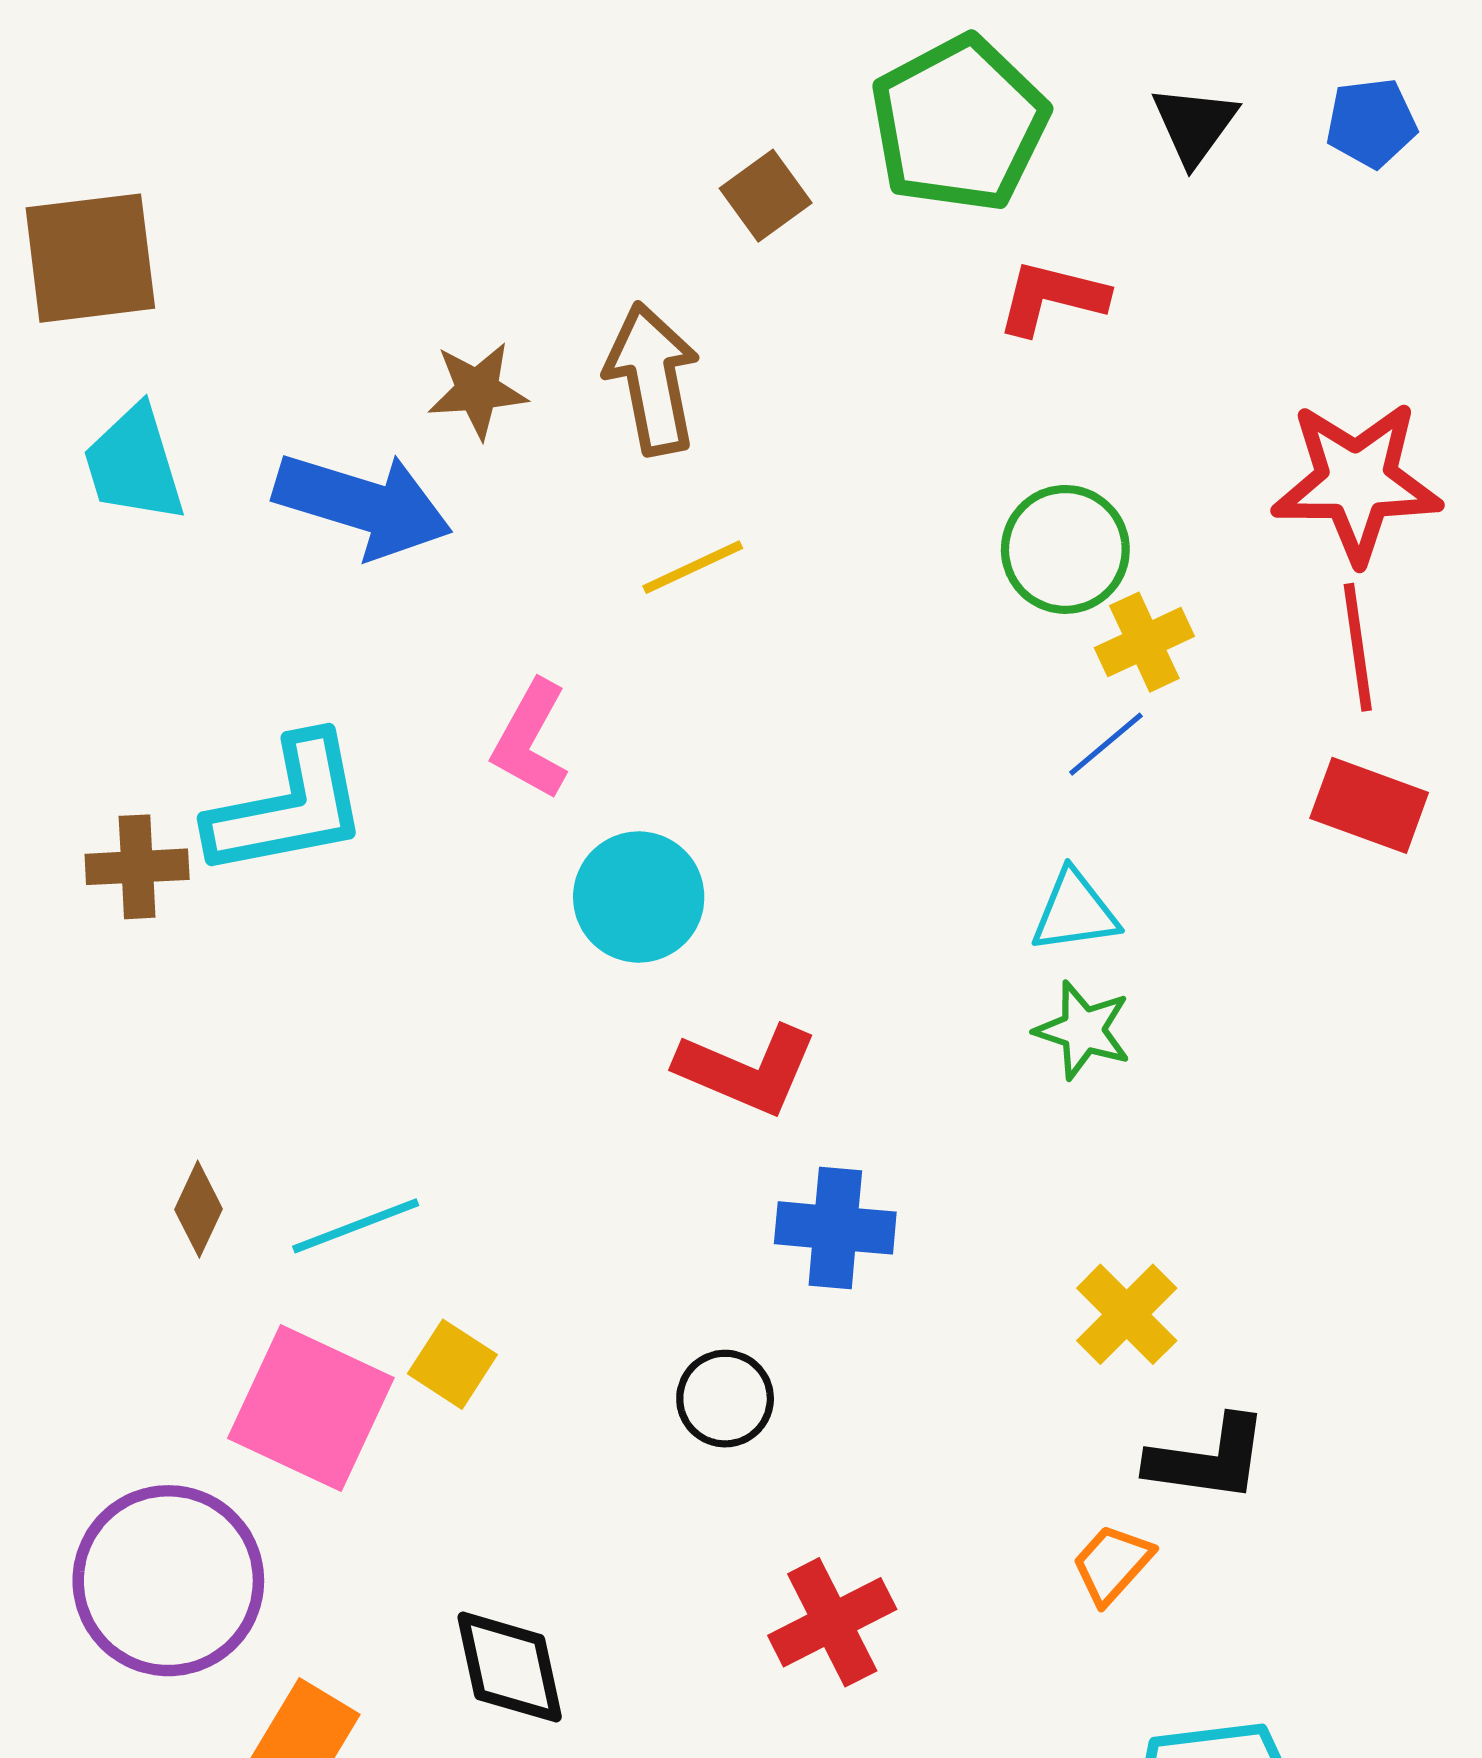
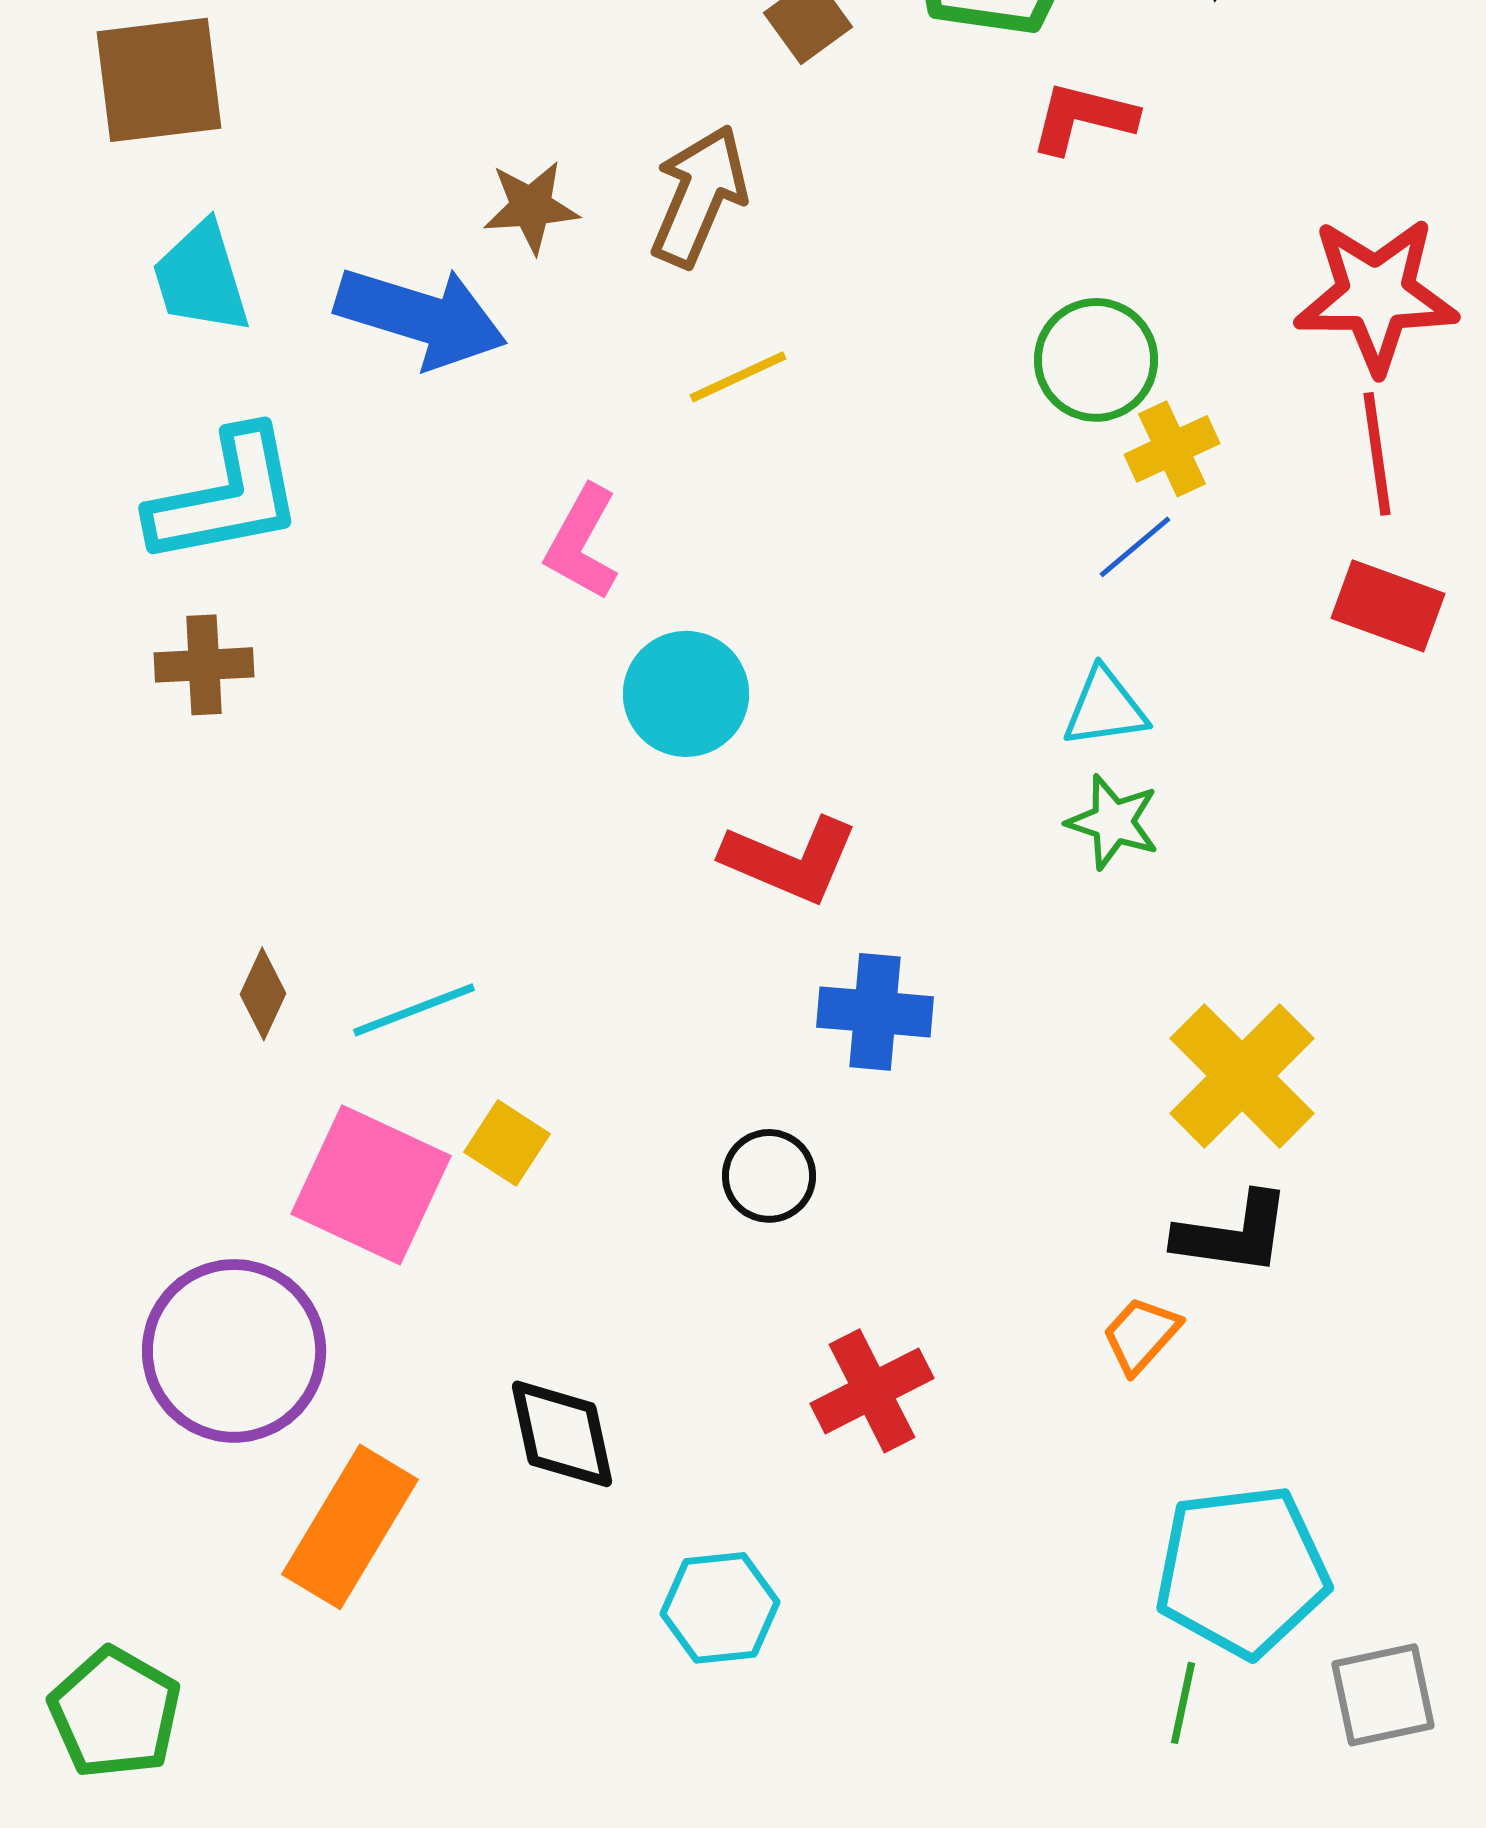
brown arrow: (652, 379) -> (699, 196), turned 34
cyan L-shape: (288, 806) -> (226, 497), moved
yellow cross: (1127, 1314) -> (1242, 1076), moved, size x1.5

